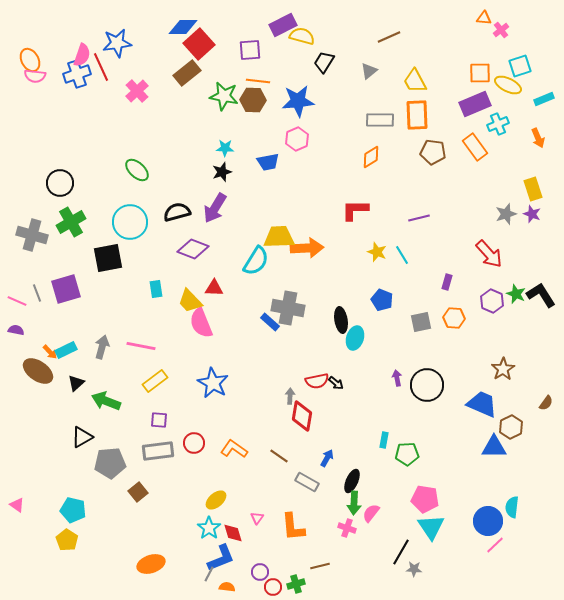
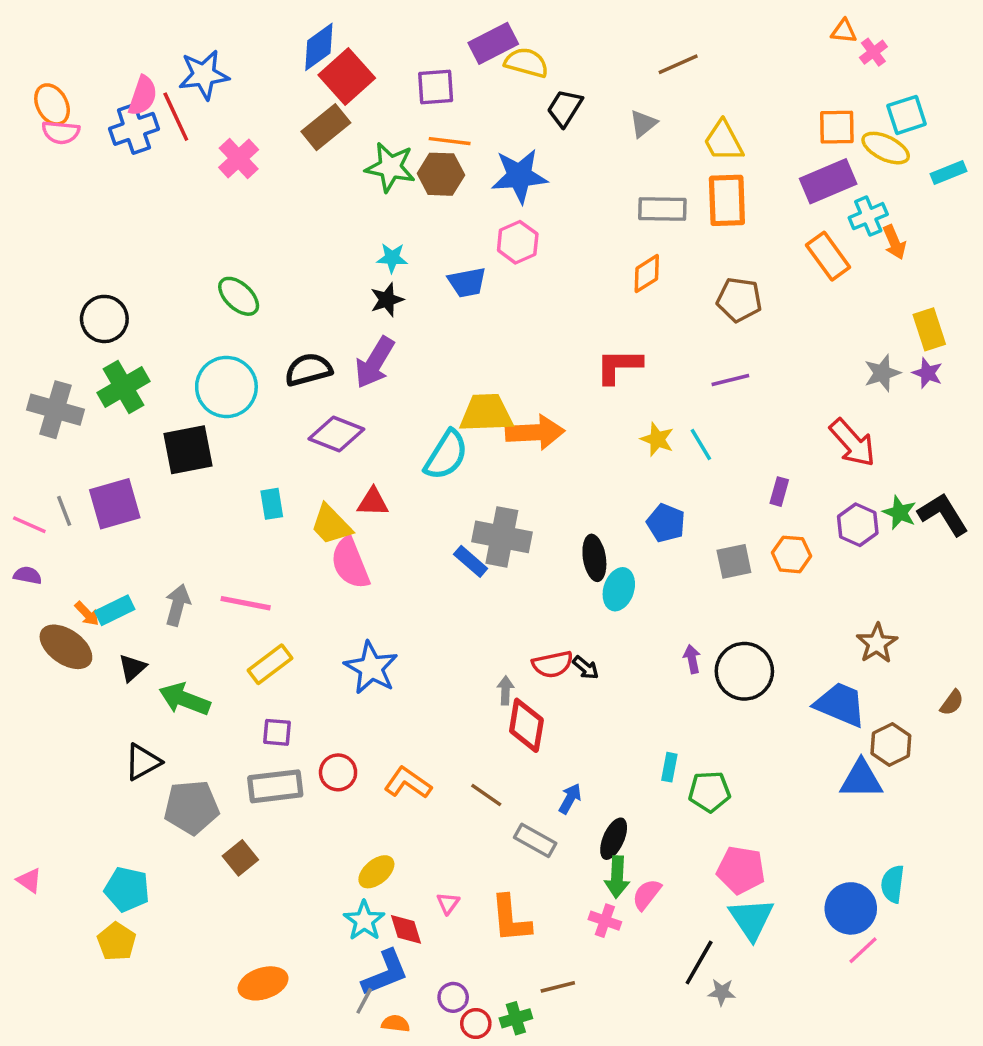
blue diamond: (183, 27) -> (319, 47), turned -36
orange arrow: (538, 138) -> (894, 242), moved
brown pentagon: (433, 152) -> (739, 300), moved

